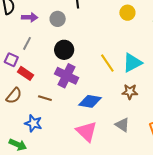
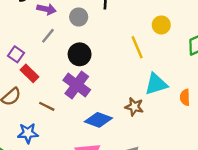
gray line: (27, 43) -> (48, 36), moved
yellow line: (107, 63) -> (137, 47), moved
brown star: (130, 92) -> (134, 107), moved
blue star: (33, 123) -> (28, 133), turned -30

